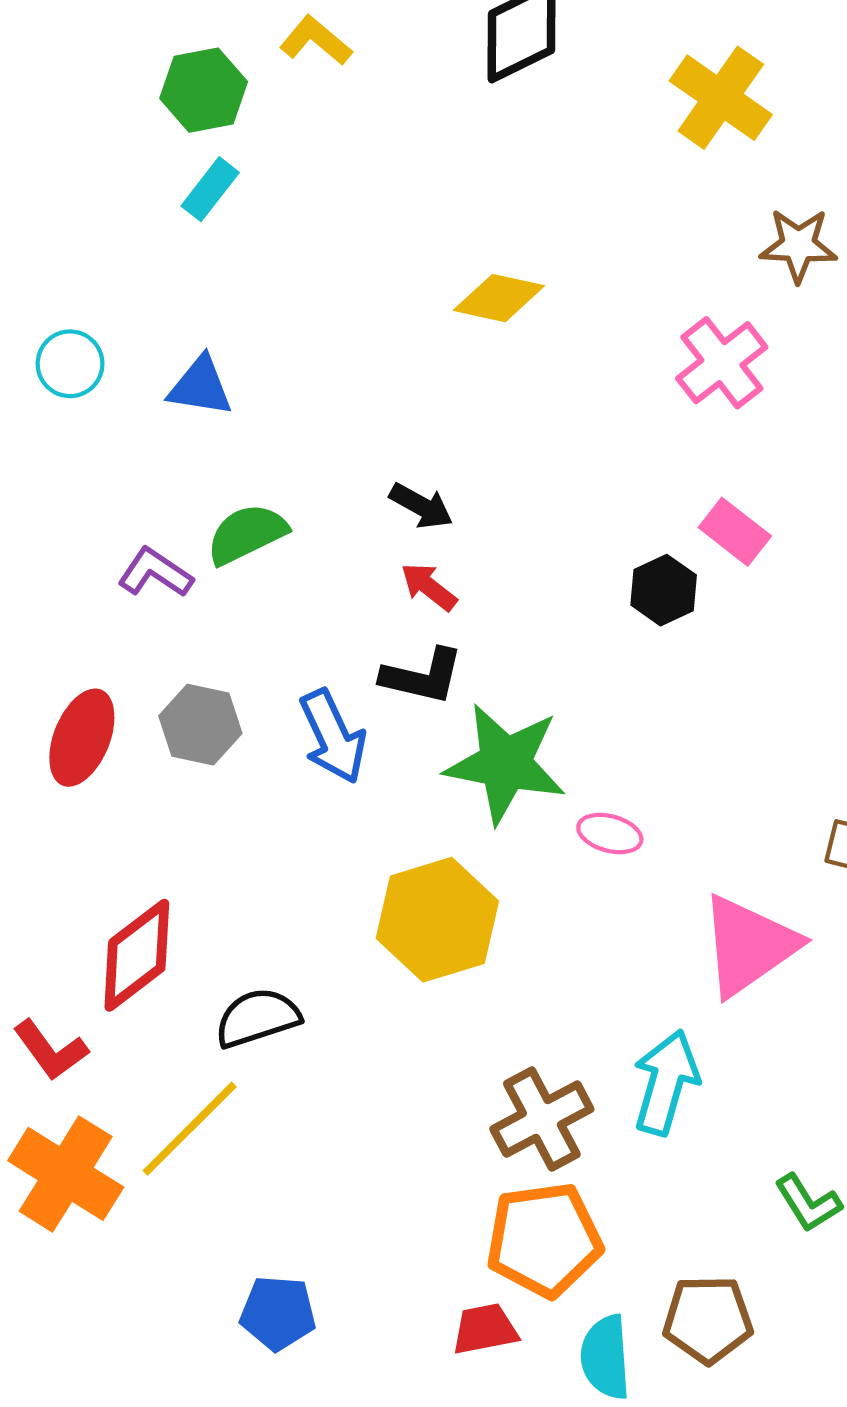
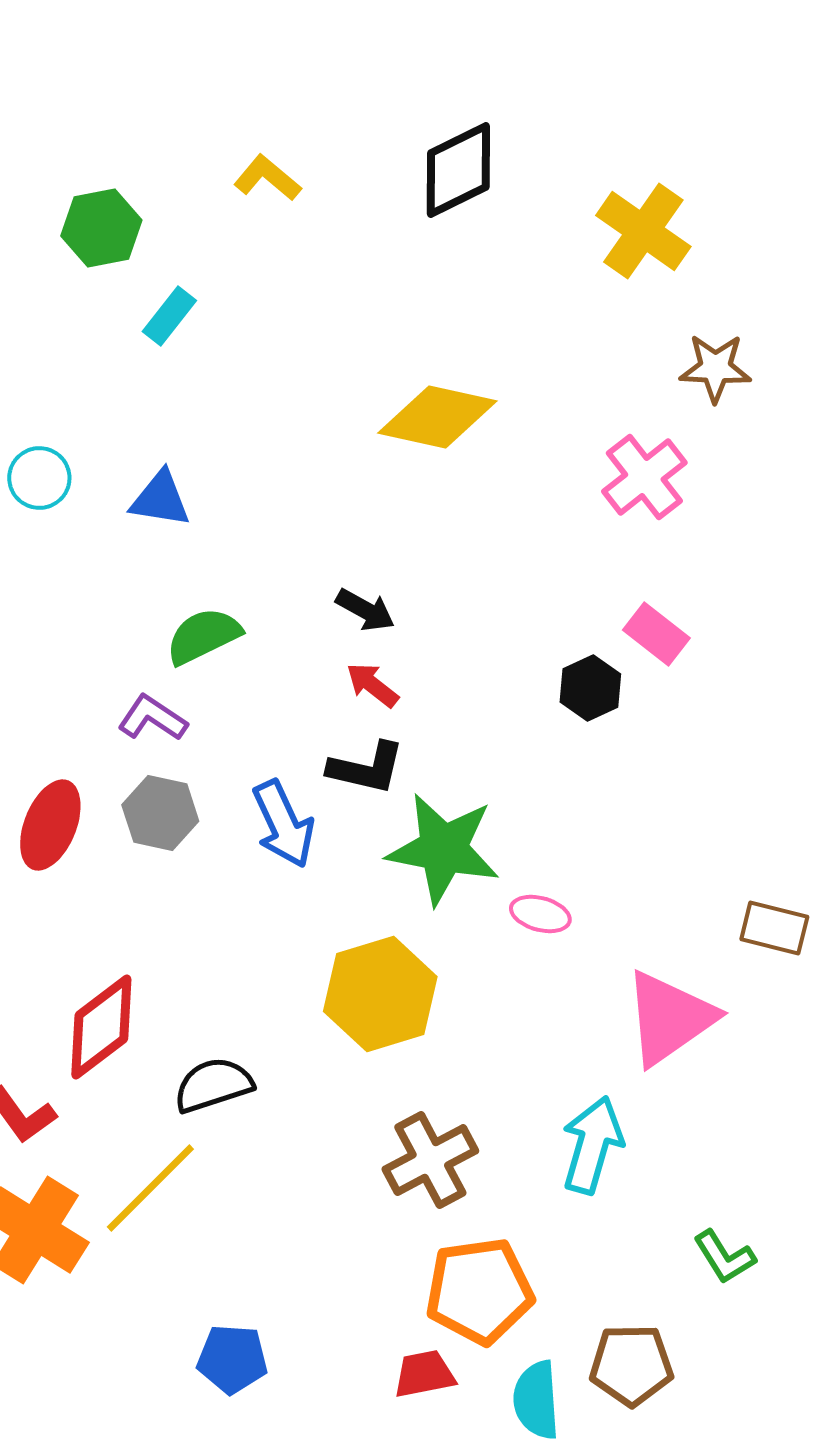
green hexagon: (204, 90) -> (101, 228), moved
yellow diamond: (499, 298) -> (437, 417), size x1.4
purple L-shape: (155, 573) -> (152, 718), moved
brown cross: (542, 1119) -> (430, 1160), moved

